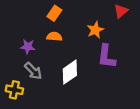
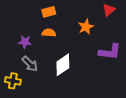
orange rectangle: (54, 13) -> (49, 12), turned 40
purple L-shape: (106, 57) -> (110, 52), moved, turned -90

